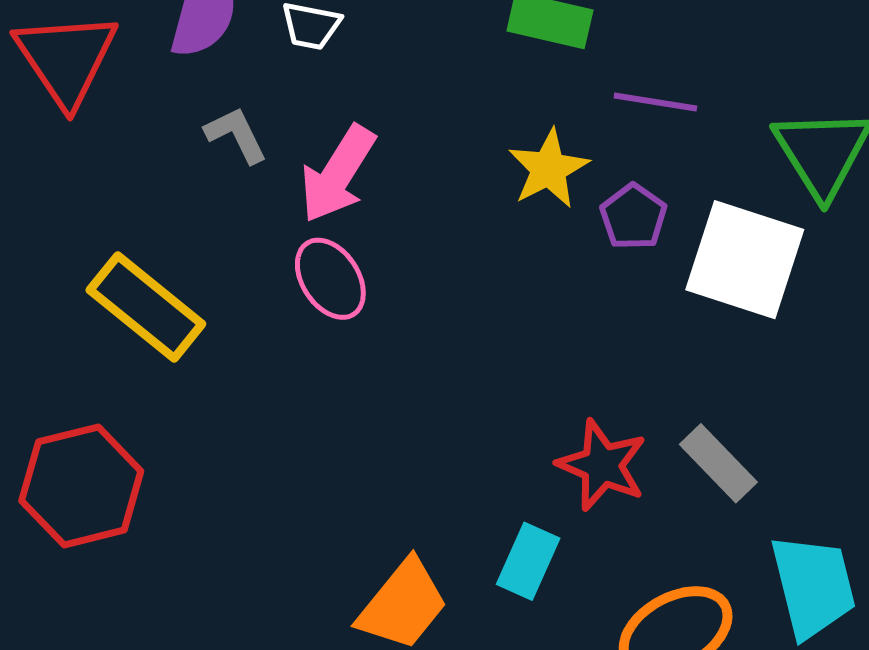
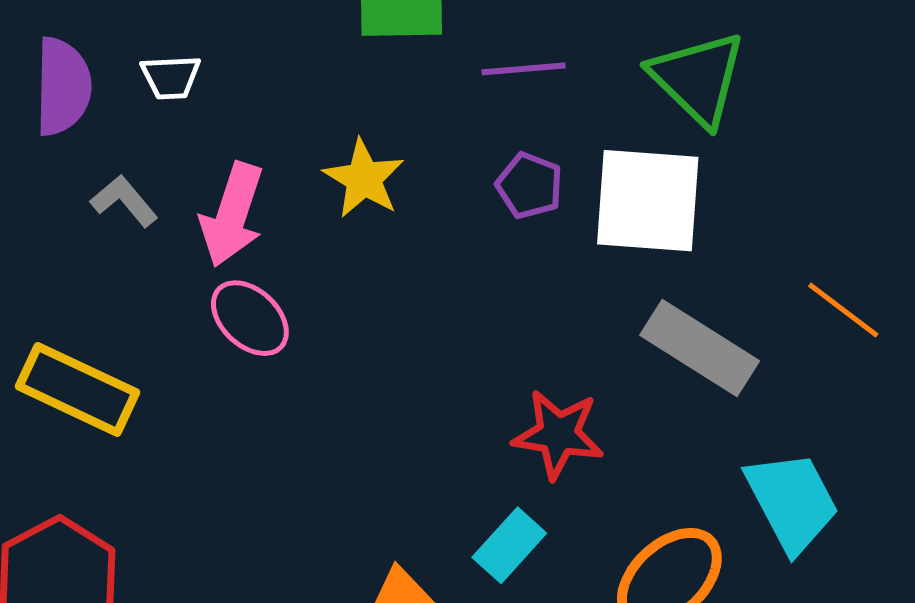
yellow star: (549, 169) -> (364, 179), moved
gray rectangle: (718, 463) -> (700, 348), moved, size x1.4
cyan rectangle: (528, 561) -> (509, 545), turned 32

